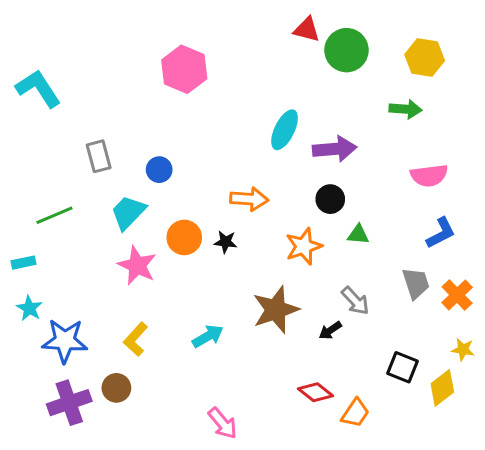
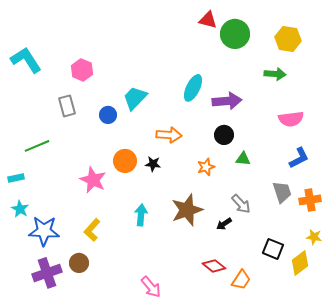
pink hexagon: (184, 69) -> (82, 70), moved, size x0.7
cyan trapezoid: (128, 212) -> (135, 98), moved
orange star: (304, 246) -> (206, 167), size x0.7
orange cross: (457, 295) -> (310, 200), turned 35
cyan arrow: (208, 336) -> (141, 215), moved, turned -55

